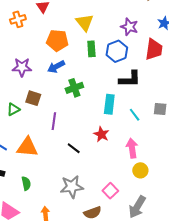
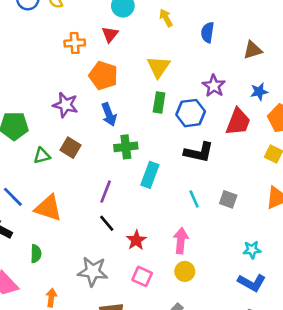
orange pentagon: (57, 40) -> (103, 76), moved
blue arrow: (56, 67) -> (109, 114), turned -96
cyan rectangle: (109, 104) -> (150, 175), moved
purple line: (54, 121) -> (106, 192), moved
red star: (101, 134) -> (136, 240), moved
pink square: (110, 191) -> (142, 276), moved, turned -35

